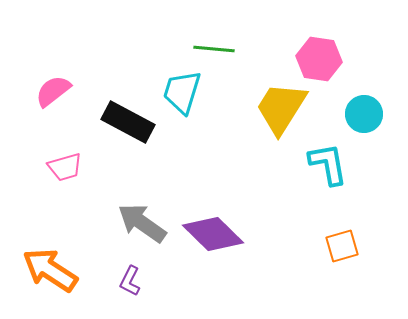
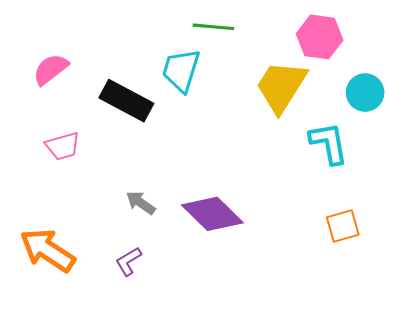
gray arrow: (142, 223) -> (141, 203), size x0.6
purple L-shape: (130, 281) -> (128, 261), turned 32

